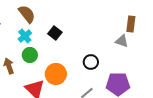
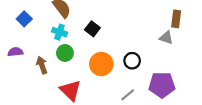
cyan cross: (25, 36) -> (59, 32), turned -32
orange circle: (56, 74) -> (101, 64), moved

